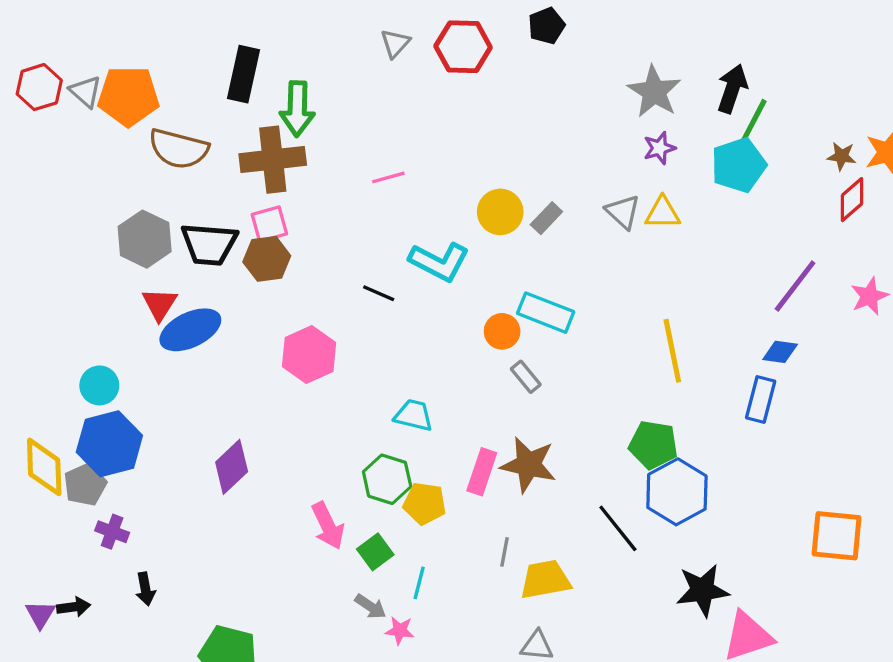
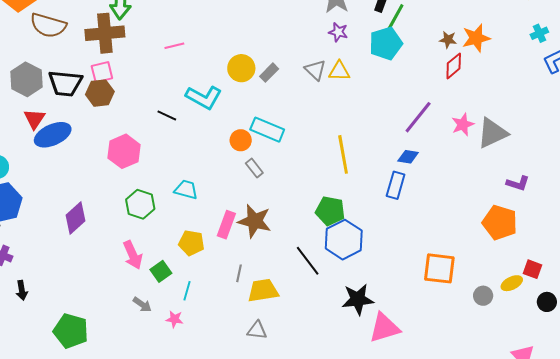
purple star: (659, 148) -> (338, 32), turned 30
green hexagon: (387, 479) -> (140, 204), moved
gray arrow: (370, 606) -> (142, 304), moved

